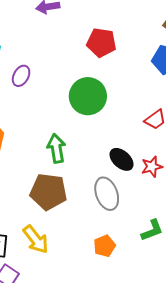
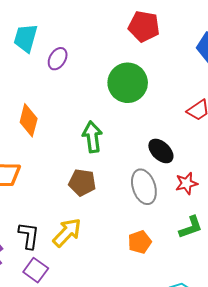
red star: (152, 167) -> (186, 183), moved
brown pentagon: (48, 192) -> (82, 182), size x0.7
yellow arrow: (36, 239) -> (67, 233), turned -100

